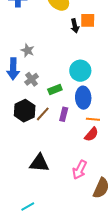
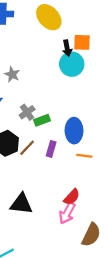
cyan circle: (80, 71) -> (72, 64), moved
gray cross: (32, 79) -> (27, 112), moved
red semicircle: (91, 134) -> (72, 197), moved

